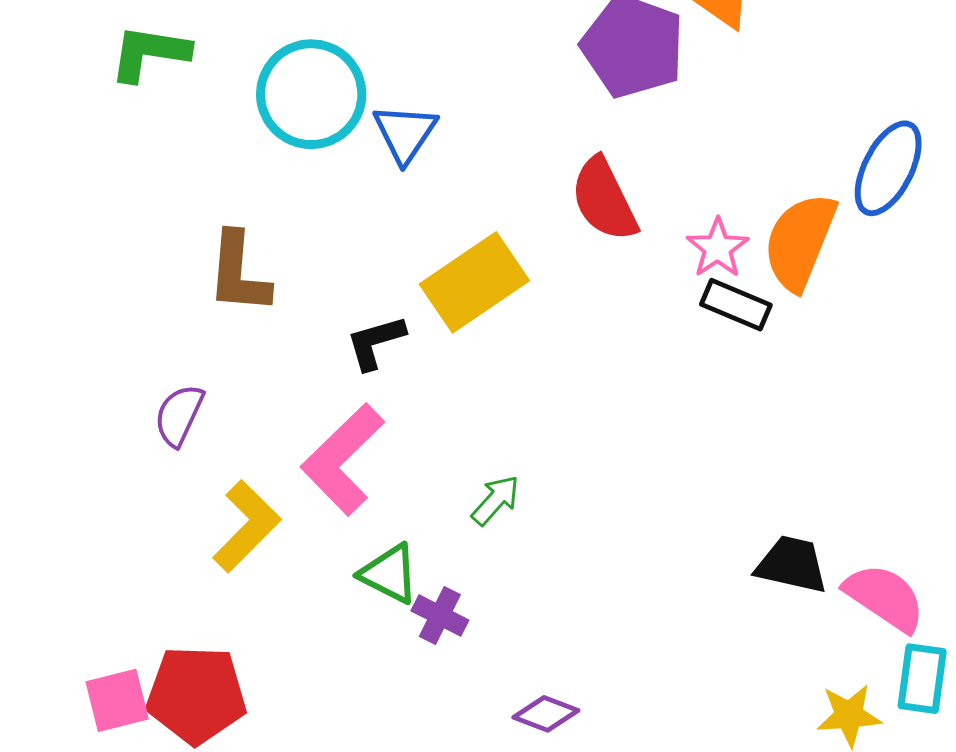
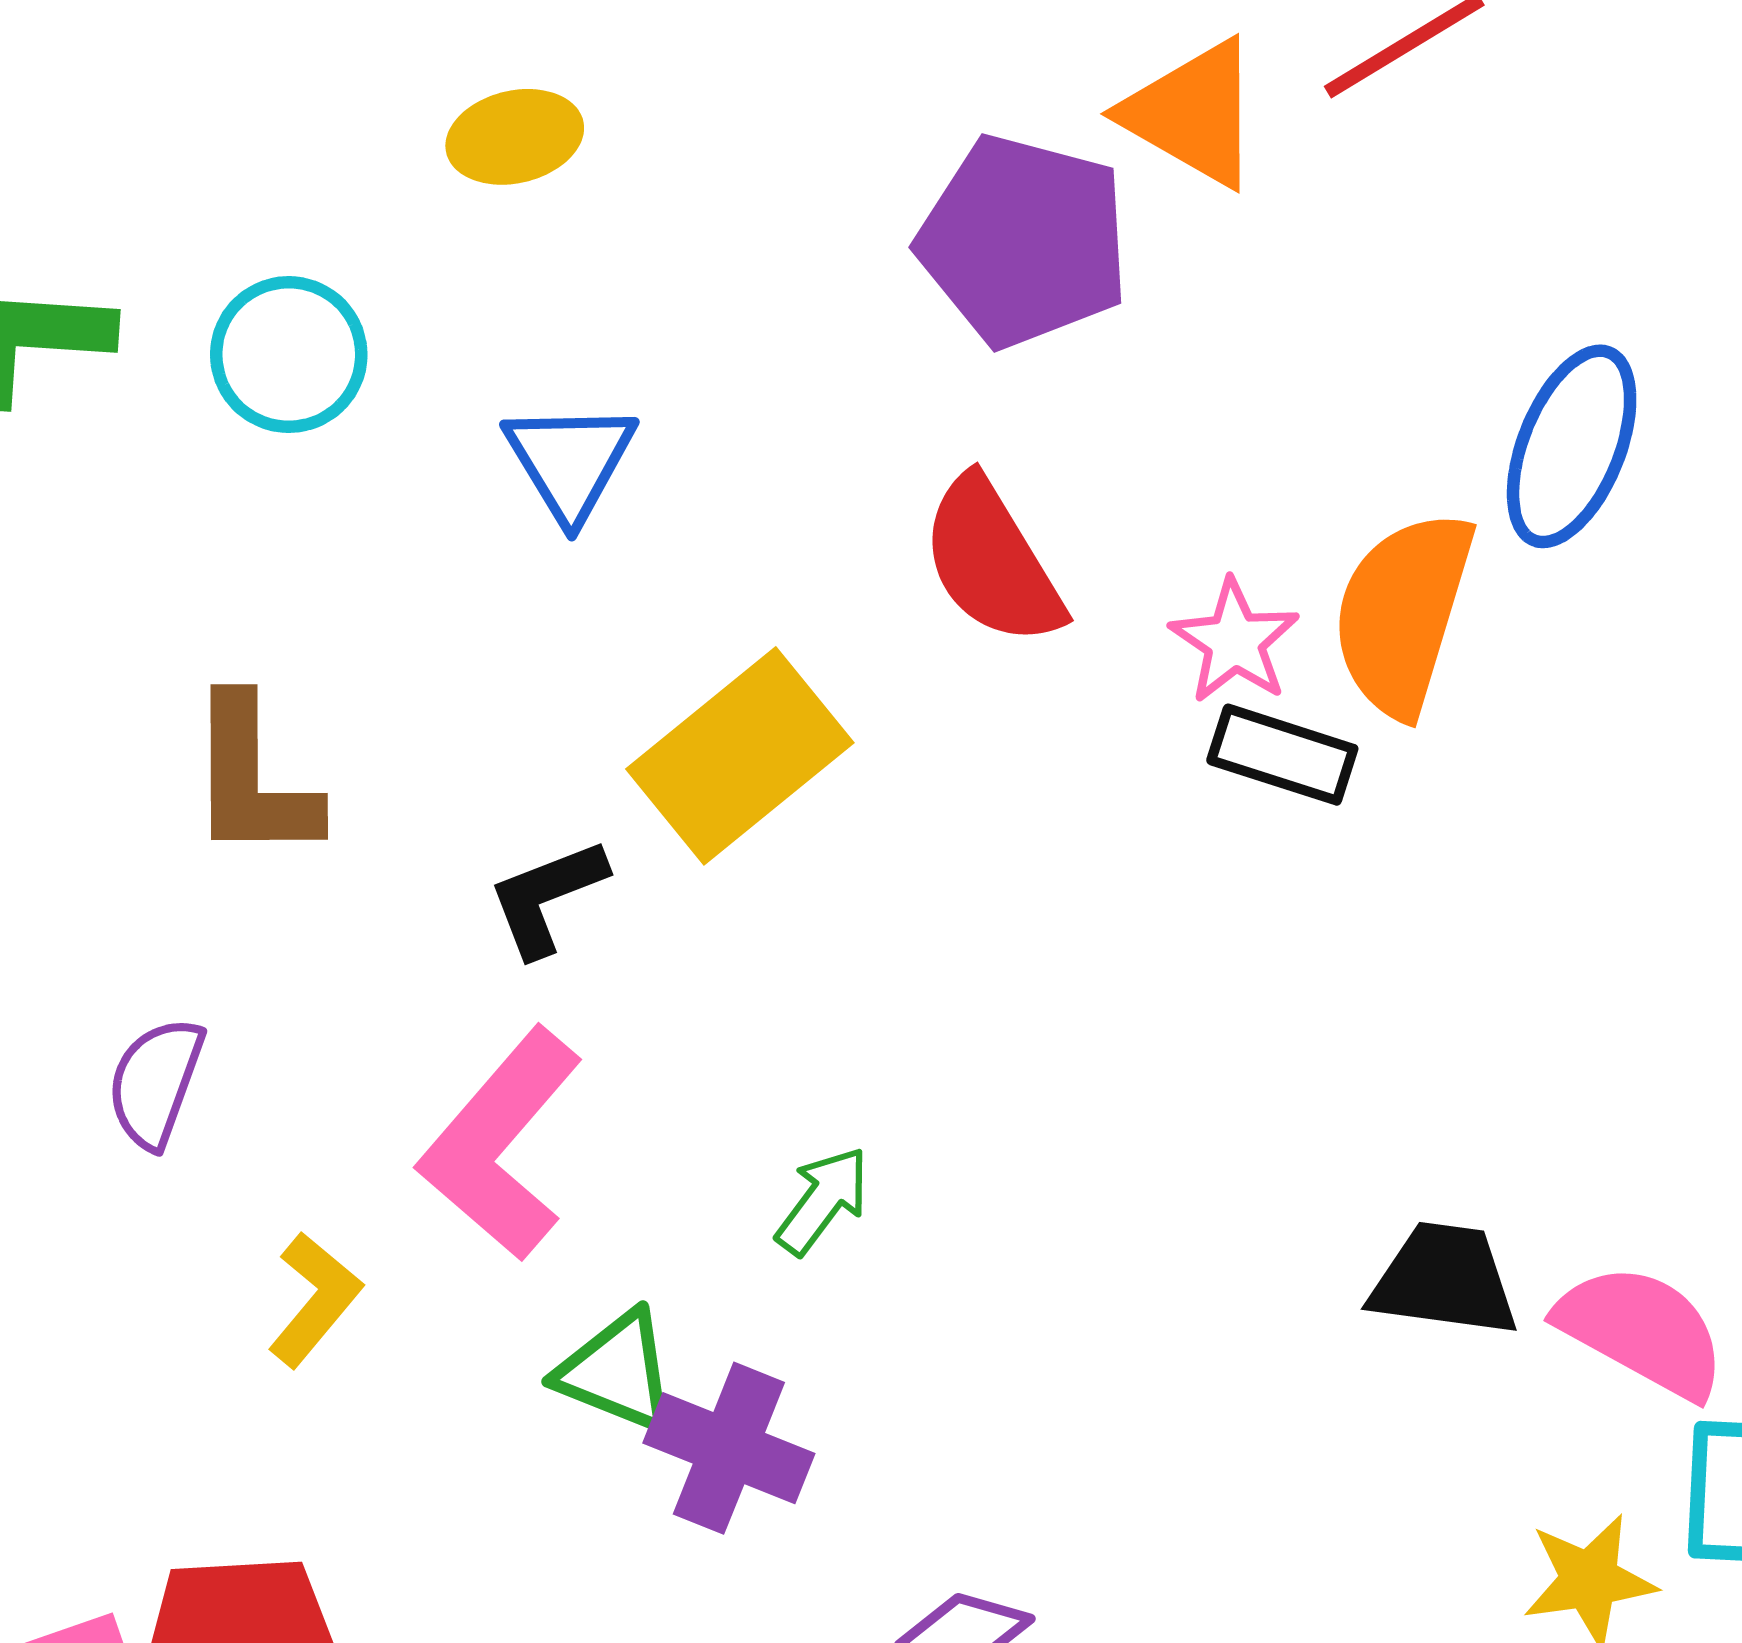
cyan circle: (311, 94) -> (289, 355), moved, size x0.7
yellow L-shape: (247, 526) -> (315, 1299), size x0.7
purple cross: (440, 615) -> (729, 1448), size x1.4

